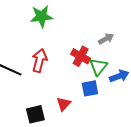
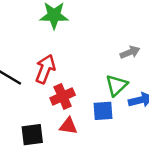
red cross: (81, 56) -> (63, 96), moved, turned 30
red triangle: (64, 104) -> (68, 126), turned 49

